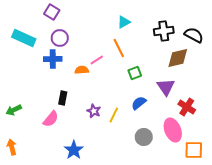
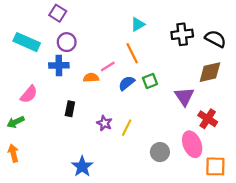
brown diamond: (178, 58) -> (210, 72), moved
blue semicircle: (139, 103) -> (127, 83), moved
pink semicircle: (51, 119) -> (29, 94), moved
orange arrow: (12, 147) -> (13, 153), moved

